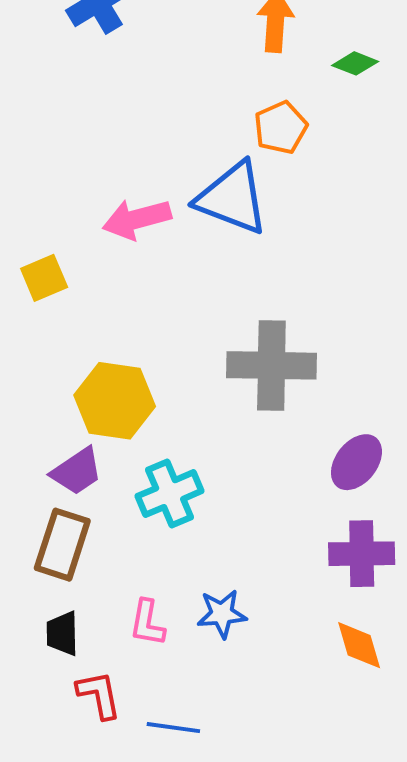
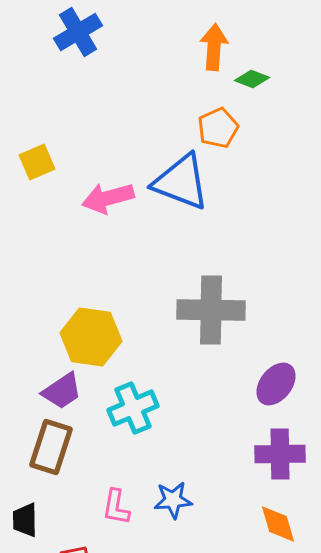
green diamond: (355, 63) -> (252, 79), moved
yellow square: (44, 278) -> (37, 162), moved
black trapezoid: (62, 633) -> (25, 520), moved

